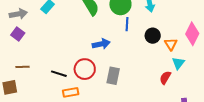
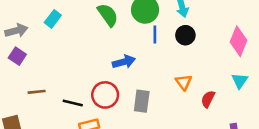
black circle: (153, 36) -> (185, 35), moved
orange triangle: (171, 44) -> (184, 82), moved
cyan triangle: (178, 63) -> (240, 81), moved
brown line: (22, 67) -> (37, 92), moved

